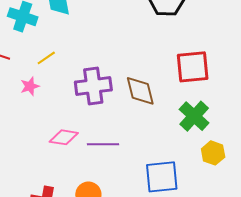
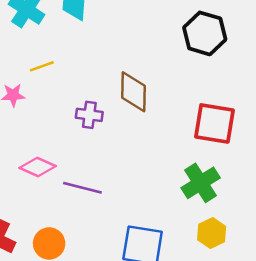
purple cross: (93, 86) -> (89, 115), size x0.6
brown diamond: (140, 91) -> (133, 92), moved

